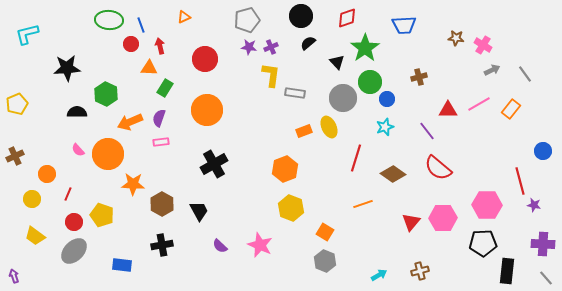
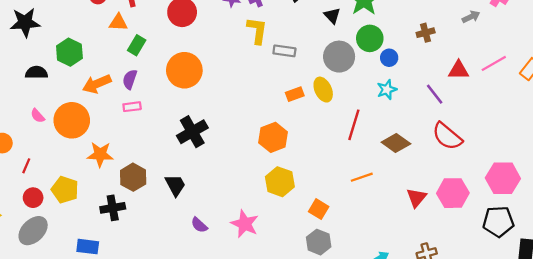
gray arrow: (492, 70) -> (471, 17), moved
black cross: (162, 245) -> (113, 208), moved

